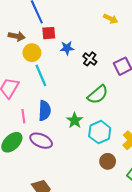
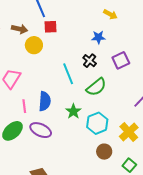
blue star: (67, 48) -> (98, 37), moved
black cross: (90, 59) -> (90, 61), moved
cyan line: (41, 75) -> (68, 74), moved

